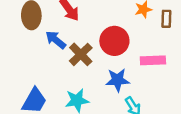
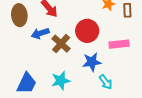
blue arrow: (56, 40) -> (40, 33), turned -54

